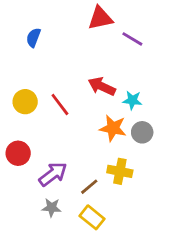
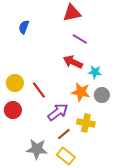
purple line: (132, 39) -> (80, 39), moved
yellow circle: (25, 102) -> (15, 83), moved
red line: (60, 104) -> (39, 90), moved
purple arrow: (53, 174) -> (58, 112), moved
gray star: (52, 208) -> (37, 149), size x1.5

